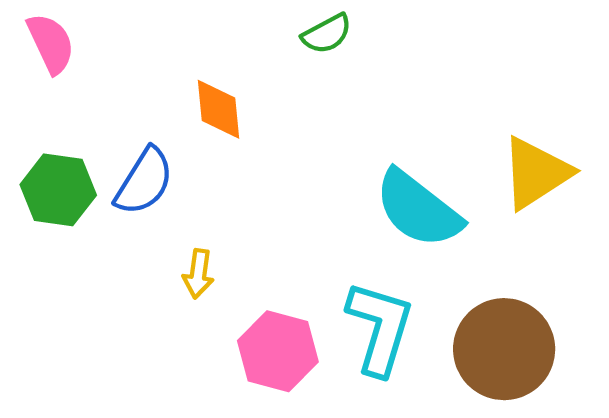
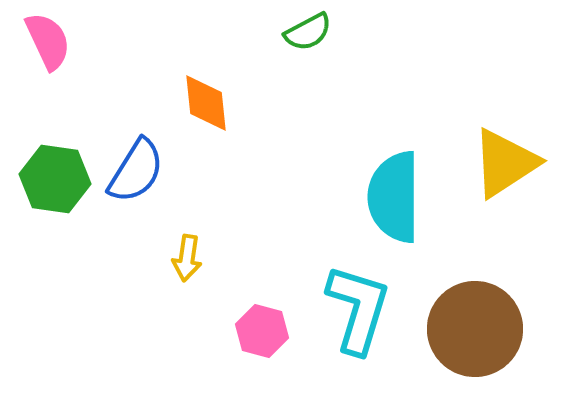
cyan semicircle: (418, 209) -> (394, 197), turned 52
pink hexagon: (278, 351) -> (262, 331), size x0.7

